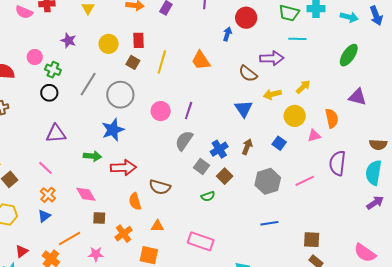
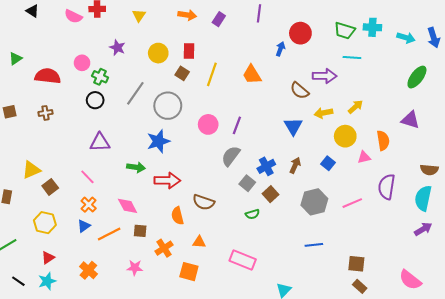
green ellipse: (349, 55) -> (417, 77), moved
orange line: (70, 238) -> (109, 234), moved
red triangle: (22, 251) -> (48, 258), moved

